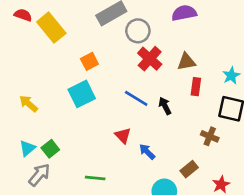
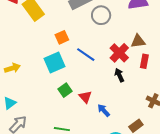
red cross: (150, 59) -> (119, 53), moved
blue line: (136, 98) -> (86, 55), moved
yellow arrow: (29, 104) -> (12, 68), turned 119
green square: (50, 149) -> (65, 90), moved

